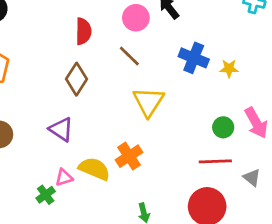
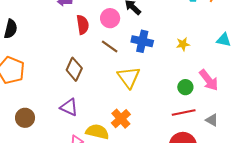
red semicircle: (83, 31) -> (83, 25), moved
blue cross: (194, 58) -> (142, 41), moved

